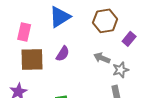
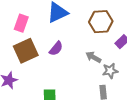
brown square: (32, 60) -> (26, 51), turned -30

